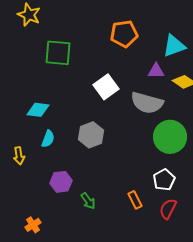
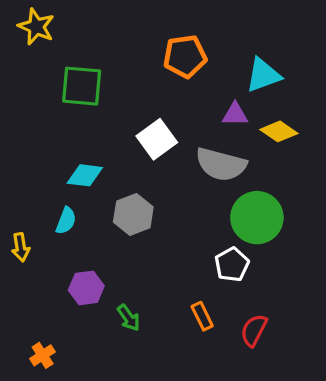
cyan diamond: (38, 110) -> (85, 175), moved
white pentagon: (164, 180) -> (232, 265), moved

